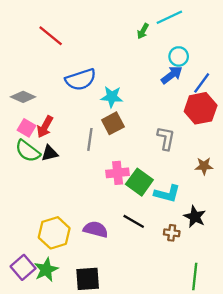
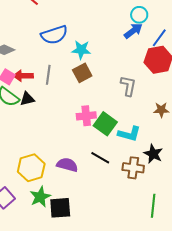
red arrow: (45, 127) -> (23, 76), turned 60
gray line: (90, 139) -> (48, 75), moved
brown cross: (172, 233) -> (133, 168), size x1.5
green star: (46, 270) -> (40, 197), moved

